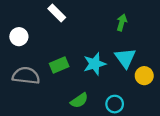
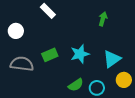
cyan triangle: (125, 58) -> (112, 59), moved, turned 30
yellow circle: (144, 76) -> (124, 80), moved
green semicircle: (79, 100) -> (76, 85), moved

